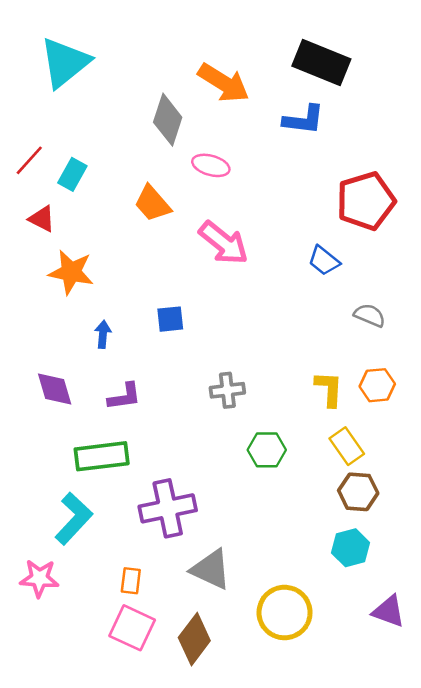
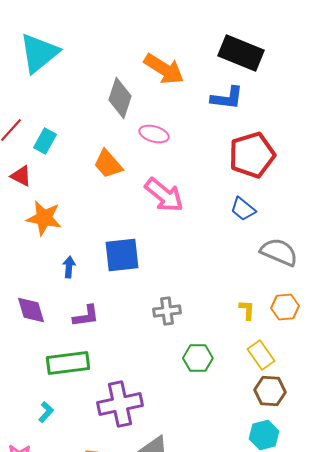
red pentagon: (366, 201) -> (252, 155), moved
gray semicircle: (370, 315) -> (279, 252), size x1.5
blue square: (170, 319) -> (122, 255), size x1.6
yellow L-shape: (329, 389) -> (247, 310), size x0.7
cyan L-shape: (74, 519) -> (46, 412), size x0.5

